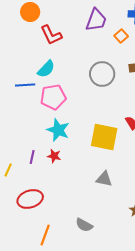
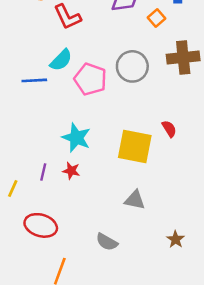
pink pentagon: (53, 97) -> (90, 79), moved, turned 30
red ellipse: (30, 199) -> (41, 225), turned 35
gray semicircle: (84, 225) -> (107, 242), moved

